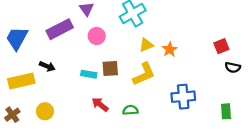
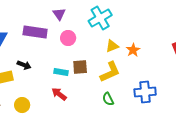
purple rectangle: (60, 29) -> (35, 32), turned 35
red arrow: (100, 105) -> (59, 94), moved
green semicircle: (130, 110) -> (108, 99), moved, turned -112

